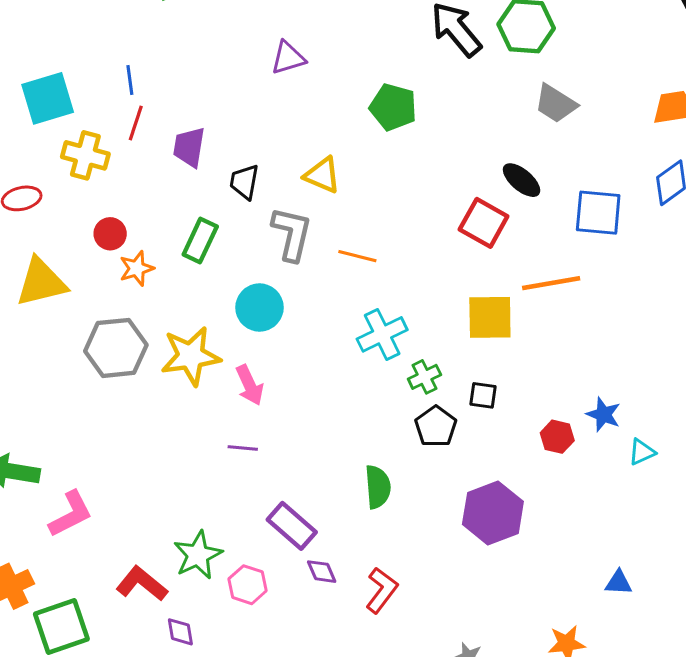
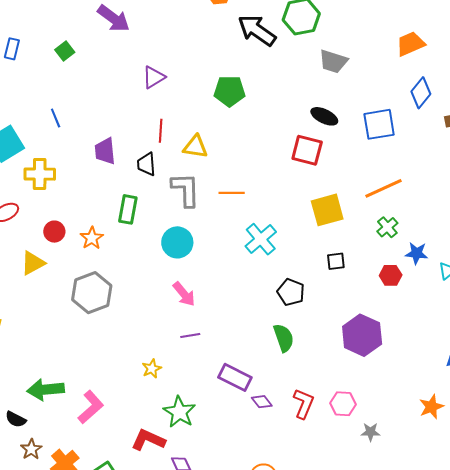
red line: (136, 123) -> (161, 131), moved
red circle: (110, 234) -> (54, 232), moved
yellow triangle: (41, 282) -> (33, 263), size x0.7
orange line: (551, 283) -> (384, 188), moved
yellow star: (191, 356) -> (152, 369), moved, size x0.5
green cross: (424, 377) -> (387, 227), moved
black pentagon: (436, 427) -> (291, 292), moved
pink hexagon: (248, 585) -> (343, 404), moved

